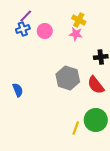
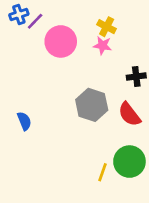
blue cross: (23, 29) -> (19, 15), moved
pink circle: (45, 31) -> (61, 41), size x1.5

